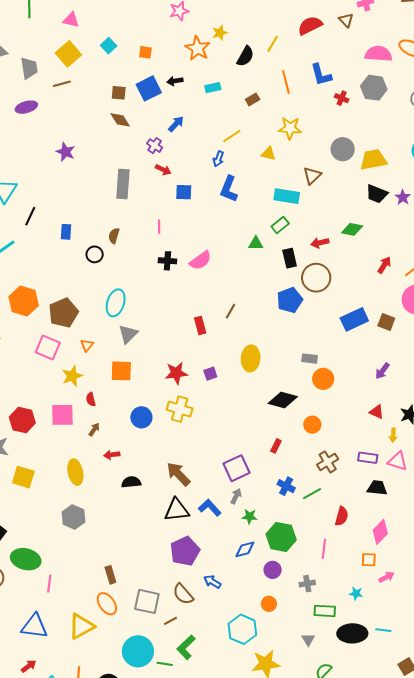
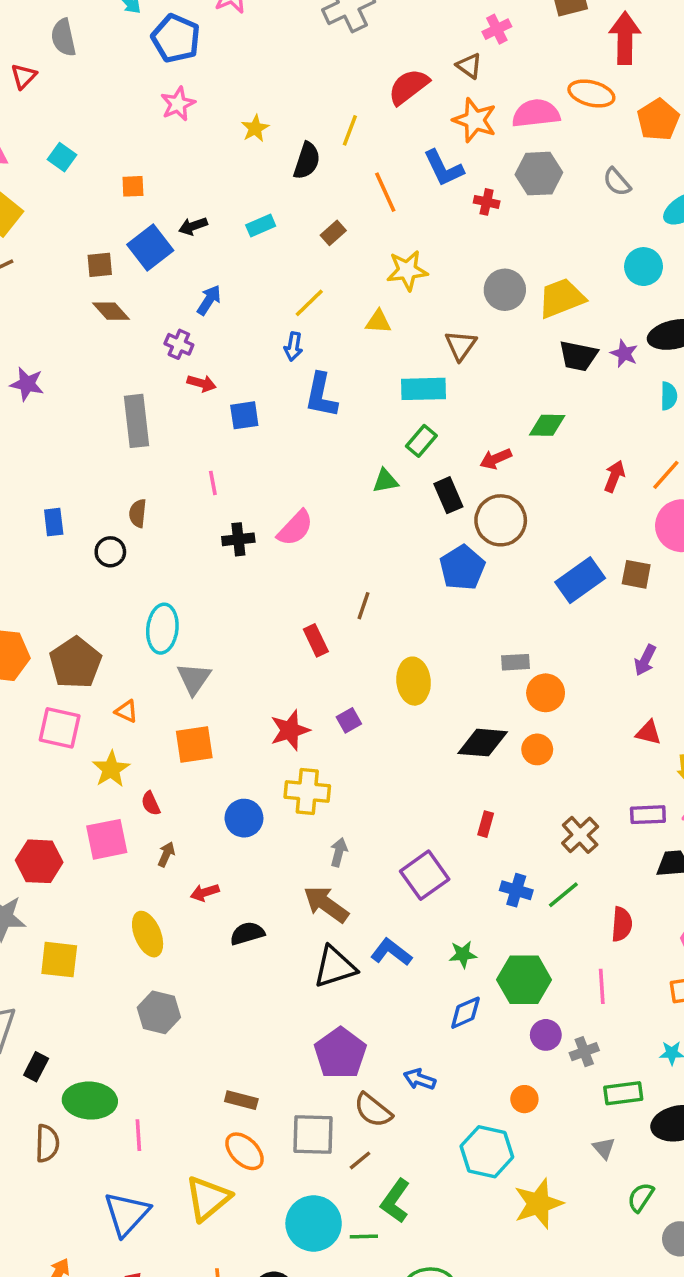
cyan square: (109, 46) -> (62, 157), moved
orange star: (198, 48) -> (475, 120), moved
orange triangle: (87, 345) -> (126, 711), turned -32
orange circle: (312, 425) -> (537, 749), moved
gray arrow: (236, 496) -> (339, 852), moved
purple pentagon: (185, 551) -> (340, 1053), moved
purple circle: (273, 570) -> (546, 1035), moved
brown rectangle: (110, 575) -> (241, 1100), turned -48
blue triangle: (34, 626) -> (127, 1214), turned -44

